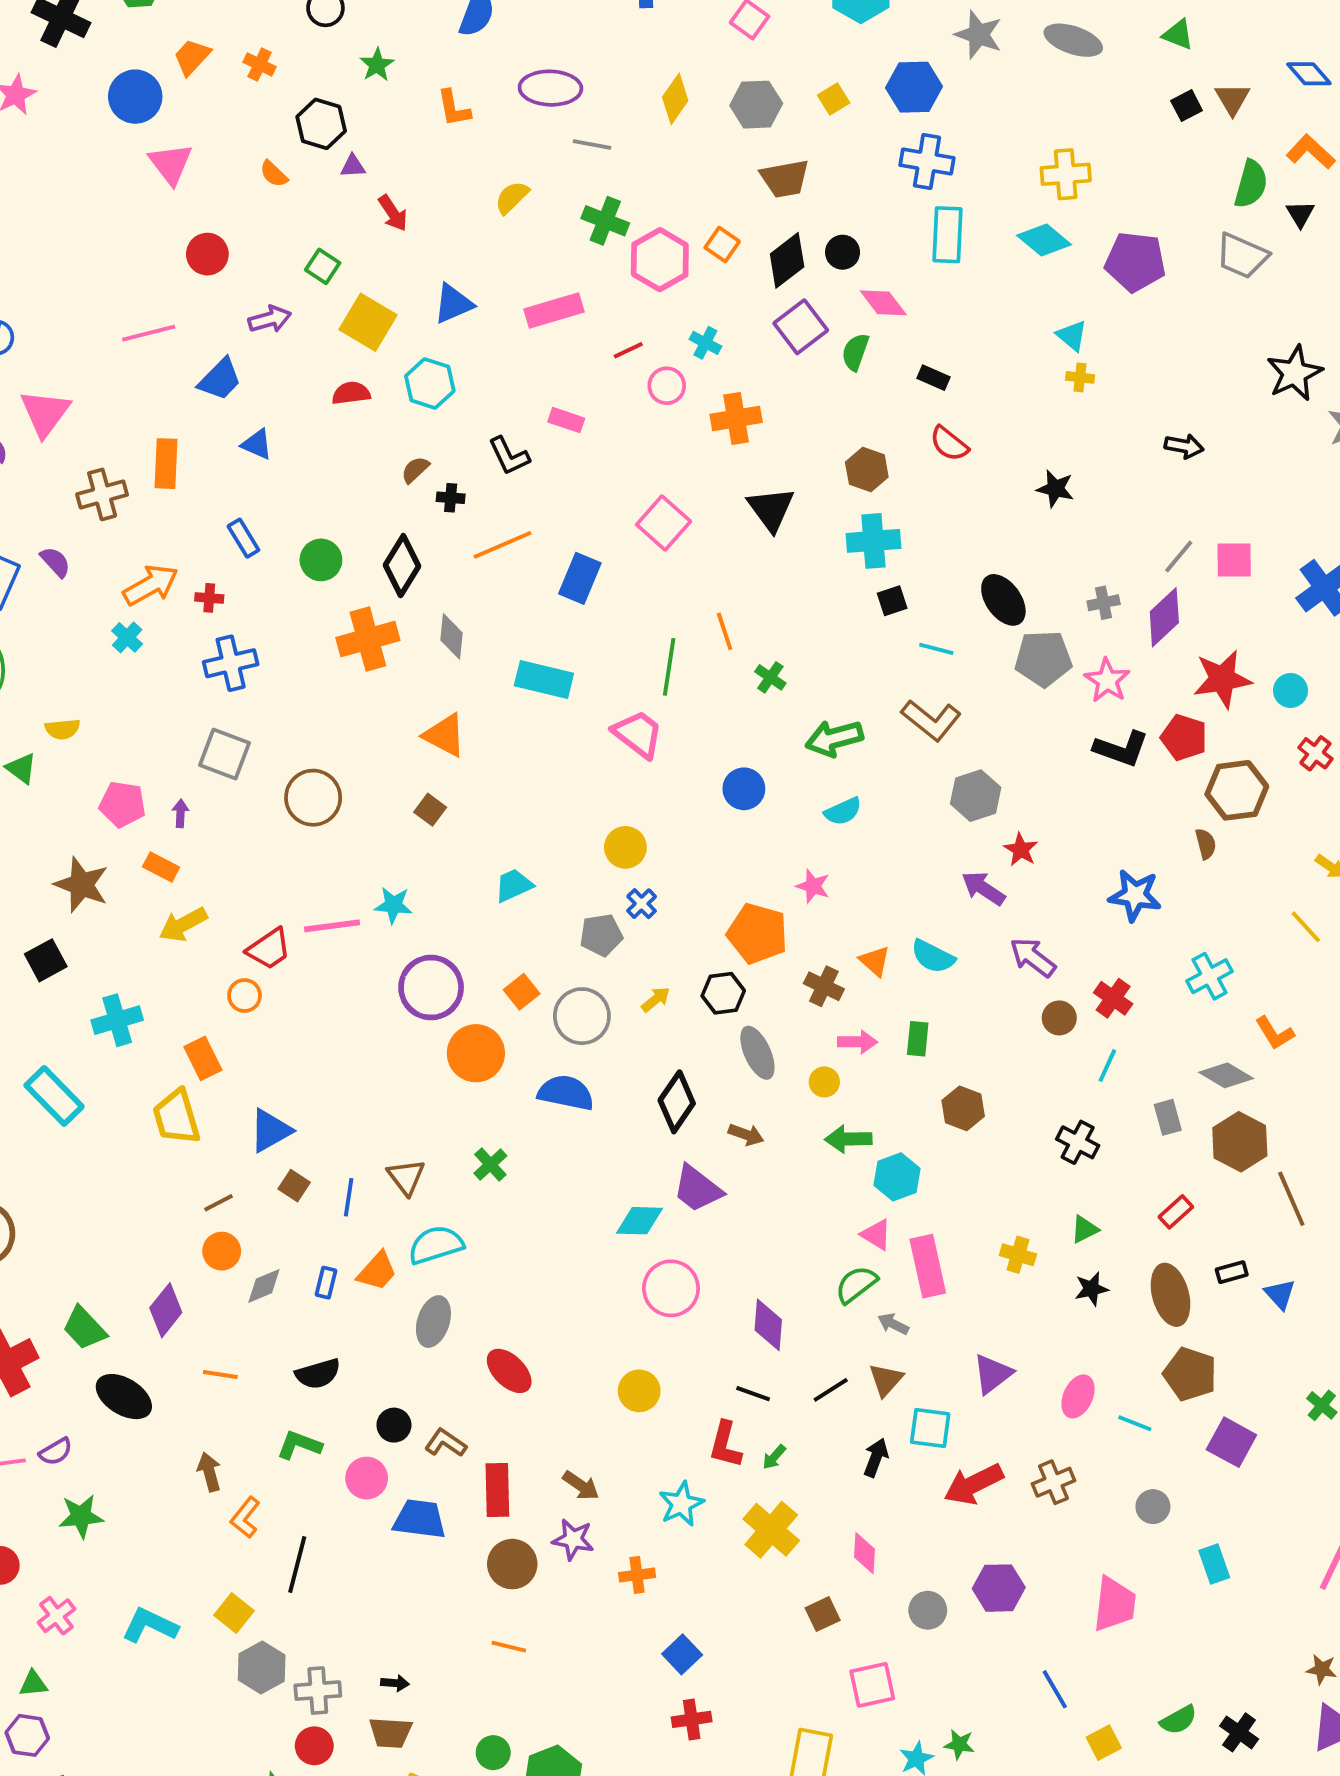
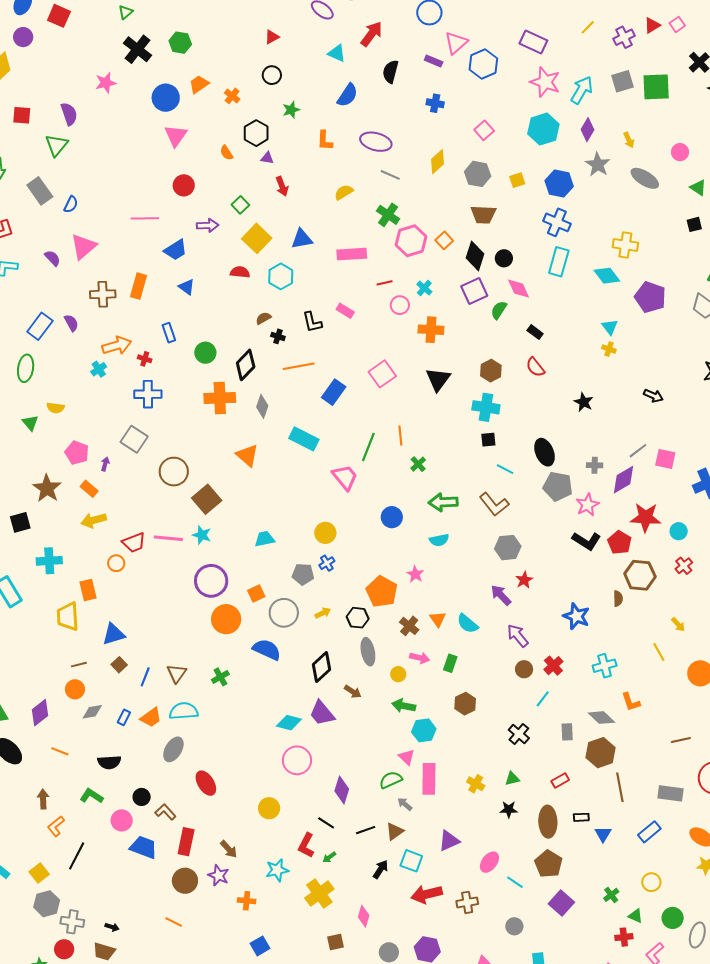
black diamond: (787, 260) -> (475, 256), turned -48
brown square: (430, 810) -> (207, 499), moved, size x1.8

